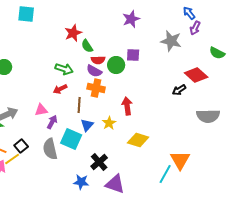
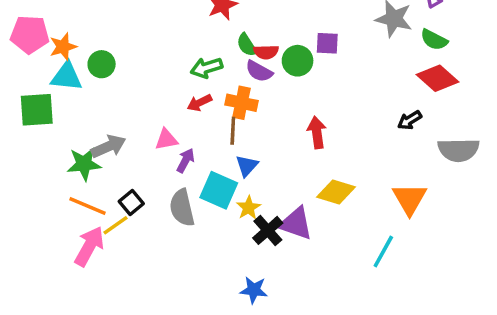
green semicircle: (87, 46) -> (247, 45), moved
green semicircle: (217, 53) -> (434, 40), moved
green arrow: (64, 69) -> (207, 68), turned 144
orange cross: (96, 88) -> (242, 103), moved
black arrow: (179, 90) -> (410, 120), moved
yellow star: (109, 123) -> (249, 208), moved
orange triangle: (180, 160) -> (410, 199), moved
blue star: (81, 182) -> (254, 290), moved
purple triangle: (115, 184) -> (296, 223), moved

